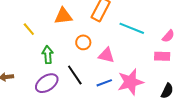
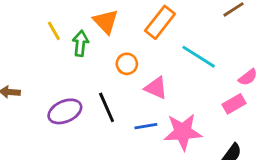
orange triangle: (63, 16) -> (106, 22), turned 42
green arrow: (48, 55) -> (80, 43), moved
pink rectangle: (162, 56) -> (234, 104), turned -42

